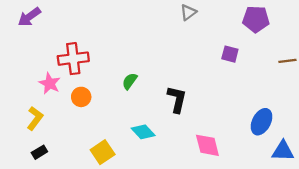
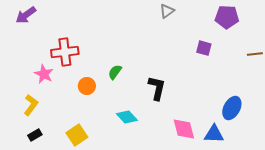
orange circle: (81, 97) -> (87, 86), moved
blue triangle: (283, 151) -> (214, 134), moved
yellow square: (103, 152) -> (77, 135), moved

